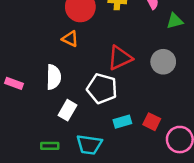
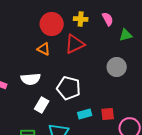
red triangle: (120, 58) -> (75, 44), moved
white semicircle: (54, 77) -> (31, 79), turned 84
red square: (152, 122) -> (108, 114), turned -32

